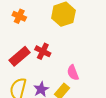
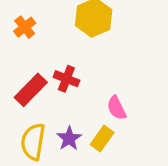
orange cross: (19, 16) -> (25, 27), turned 32

